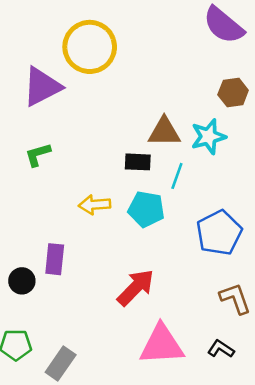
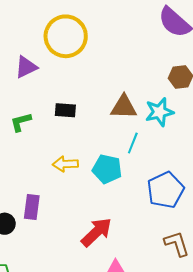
purple triangle: (42, 87) -> (26, 67), size x0.7
black rectangle: (138, 162) -> (65, 110), moved

